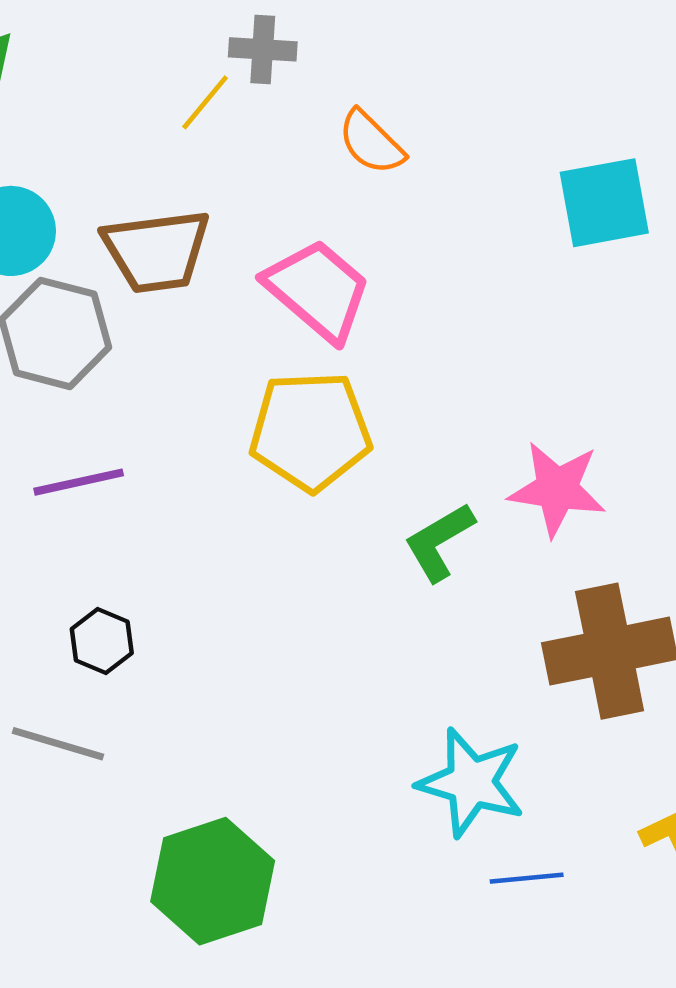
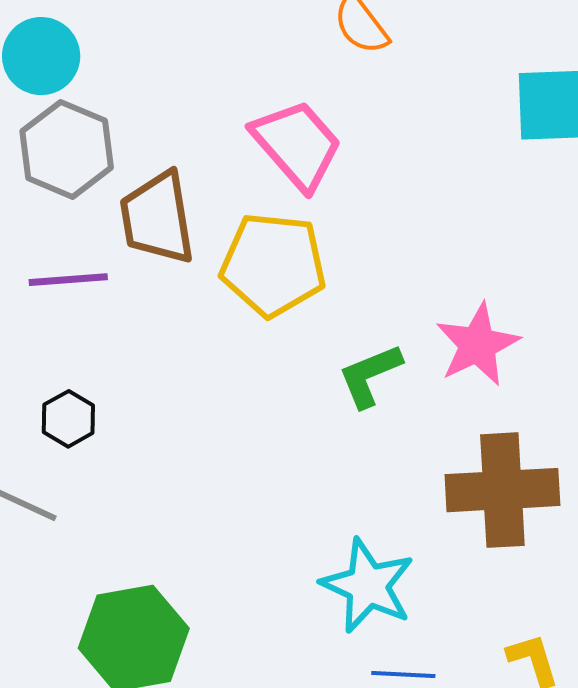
brown trapezoid: (156, 251) -> (157, 218), moved, turned 80
pink star: (557, 489) -> (478, 345), turned 30

